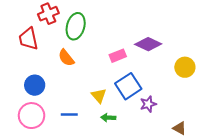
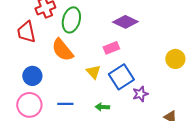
purple diamond: (148, 44) -> (125, 22), moved
orange semicircle: (66, 58) -> (62, 50), size x1.4
yellow triangle: (99, 96) -> (93, 72), moved

